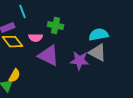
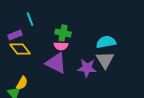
pink semicircle: (36, 38) -> (61, 46), moved
gray triangle: (98, 53) -> (105, 60), turned 30

